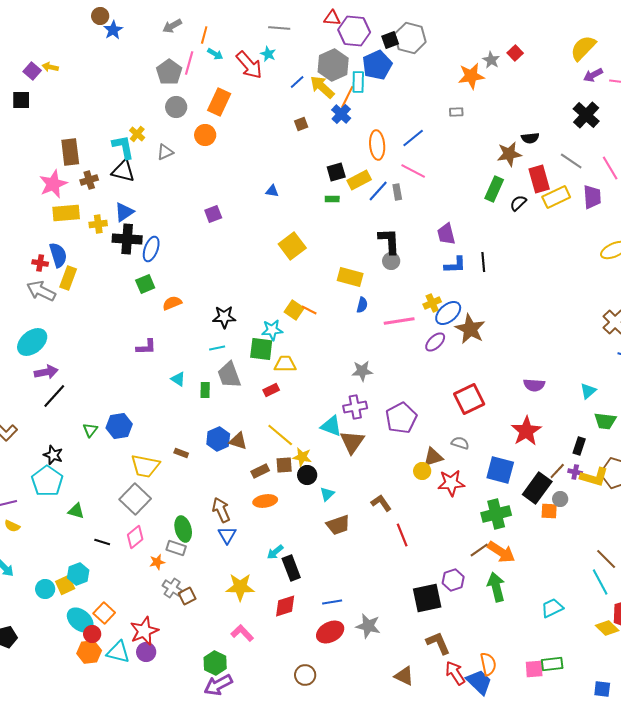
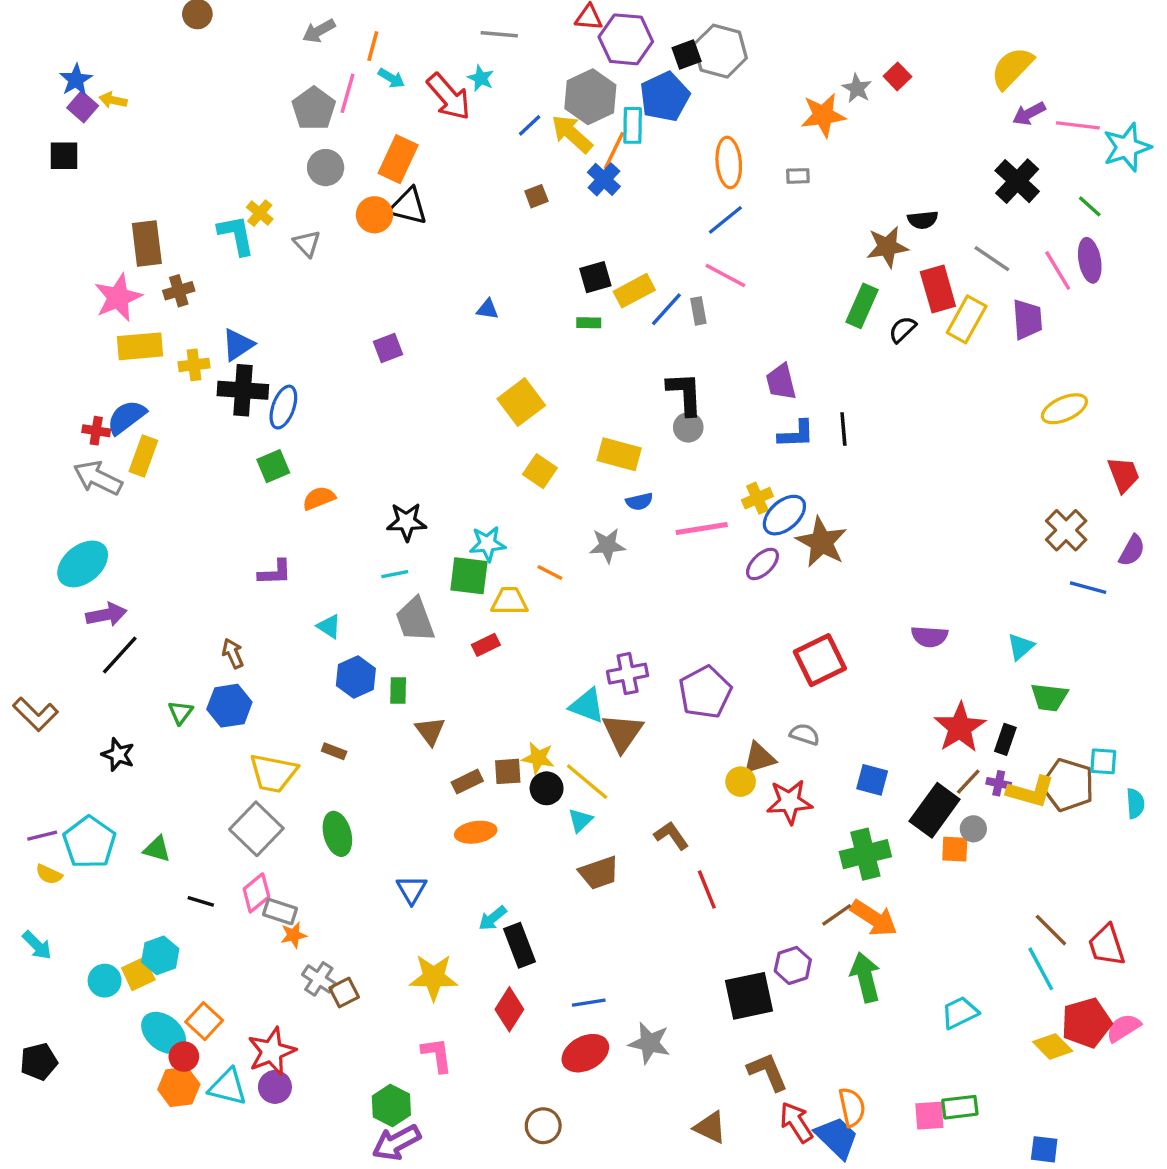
blue star: (113, 30) -> (76, 80), moved
orange ellipse: (377, 145) -> (729, 162), moved
gray triangle: (165, 152) -> (307, 243), turned -48
black triangle: (123, 171) -> (408, 206), moved
yellow rectangle: (556, 197) -> (967, 319), turned -36
blue semicircle: (58, 255) -> (127, 417), turned -110
blue semicircle: (362, 305) -> (639, 502), turned 63
yellow square: (294, 310) -> (540, 471), moved
orange line: (309, 310) -> (550, 572), moved
gray star: (362, 371) -> (607, 545), moved
green rectangle: (205, 390) -> (398, 690), moved
red star: (526, 431) -> (960, 728), moved
yellow line: (280, 435) -> (587, 782), moved
blue hexagon: (218, 439) -> (356, 677), moved
brown triangle: (238, 441) -> (430, 731), turned 36
blue square: (500, 470) -> (872, 780), size x0.7
cyan pentagon: (47, 481) -> (89, 842), moved
brown arrow: (221, 510) -> (233, 653), moved, size x0.7
green ellipse: (183, 529) -> (337, 834), moved
gray rectangle: (176, 548) -> (280, 911), moved
red diamond: (285, 606) -> (509, 1009), turned -40
pink L-shape: (242, 633) -> (437, 1055), turned 35

